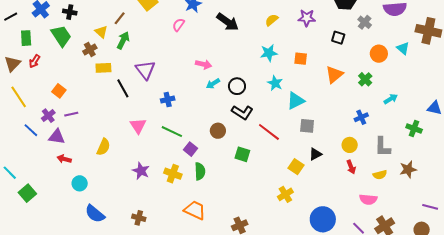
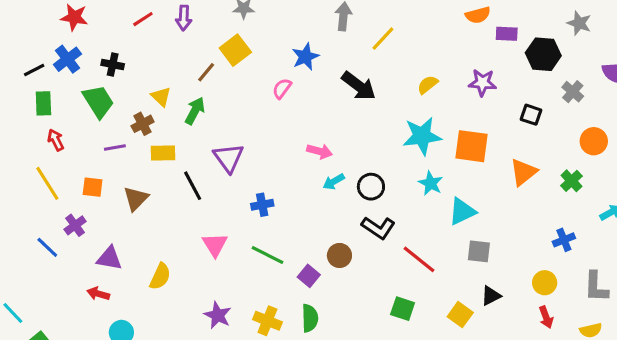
black line: (11, 17) -> (34, 70), moved
brown line: (120, 18) -> (206, 72), moved
cyan star: (269, 53) -> (422, 136), size x1.4
orange square: (301, 59) -> (472, 146), size x1.6
red arrow: (35, 61) -> (56, 140), turned 120
brown triangle: (12, 64) -> (136, 199), moved
orange square: (59, 91) -> (93, 187), turned -32
yellow line: (19, 97) -> (47, 183), moved
purple line: (71, 114) -> (115, 148), moved
purple triangle: (57, 137) -> (109, 258), moved
purple square: (190, 149) -> (309, 276), moved
green square: (242, 154) -> (403, 309), moved

